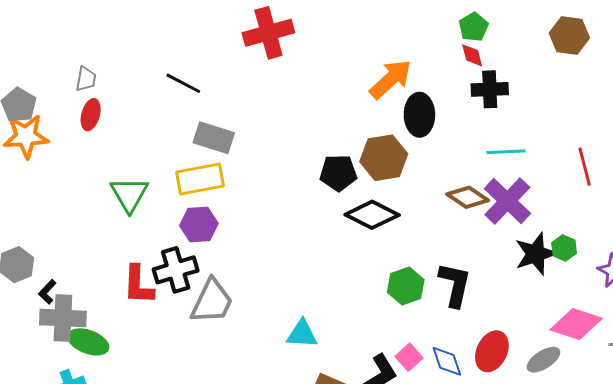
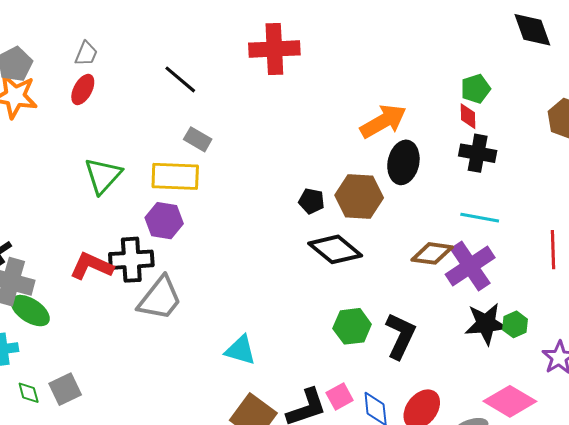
gray rectangle: (214, 138) -> (198, 139), size x0.7
black pentagon: (338, 173) -> (312, 201), size x0.7
brown diamond: (468, 197) -> (432, 253), turned -39
red L-shape: (138, 285) -> (92, 266), turned 99

